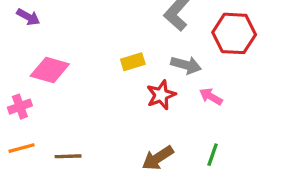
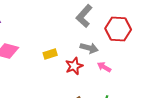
yellow rectangle: (133, 62) -> (50, 54), moved

